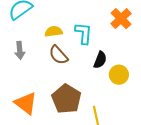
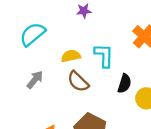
gray arrow: (20, 50) -> (35, 80), turned -132

